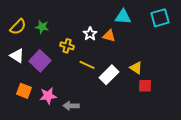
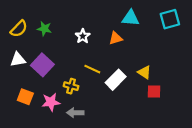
white star: (90, 34) -> (83, 36), moved
orange triangle: (109, 36) -> (116, 38), turned -32
yellow cross: (67, 46) -> (71, 86), moved
white triangle: (17, 56) -> (18, 60), turned -42

